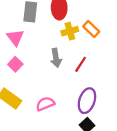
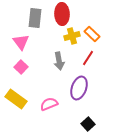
red line: (81, 64) -> (88, 58), moved
purple ellipse: (87, 101) -> (79, 88), moved

